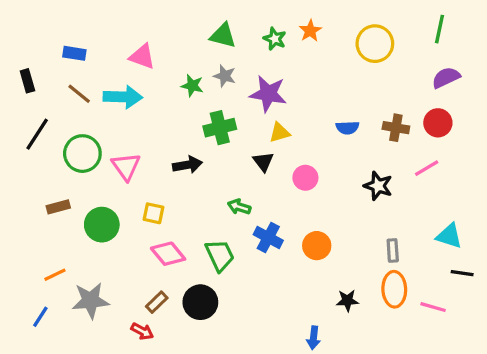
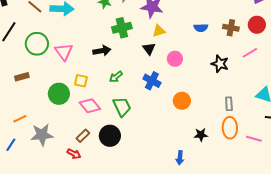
green arrow: (239, 207) -> (116, 77), moved, turned -56
green circle: (102, 225) -> (59, 94), moved
blue cross: (268, 238) -> (152, 81), moved

